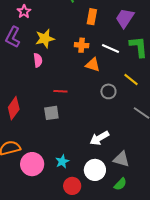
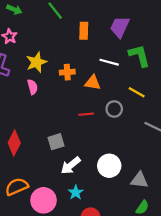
orange cross: (82, 45) -> (67, 72), moved
red line: (60, 91) -> (86, 114), moved
white arrow: (99, 138) -> (71, 165), moved
white circle: (95, 170) -> (109, 166), moved

